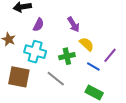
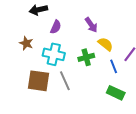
blue line: (93, 66) -> (114, 66), turned 40
gray line: (56, 79) -> (65, 81), moved, turned 30

